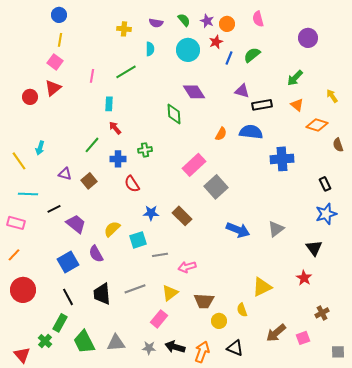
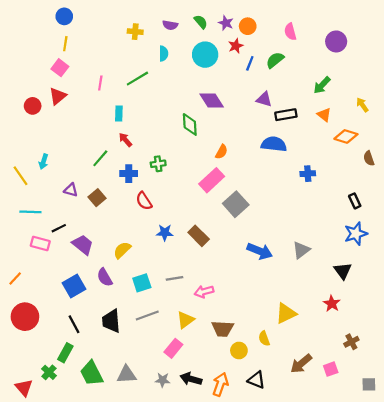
pink semicircle: (258, 19) -> (290, 32), moved
orange semicircle: (221, 134) -> (221, 152), moved
blue cross: (282, 159) -> (308, 174), size x0.6
pink rectangle: (16, 223) -> (40, 243), moved
cyan square: (138, 240) -> (142, 283), moved

